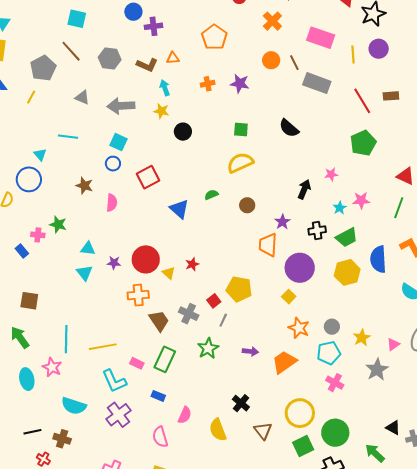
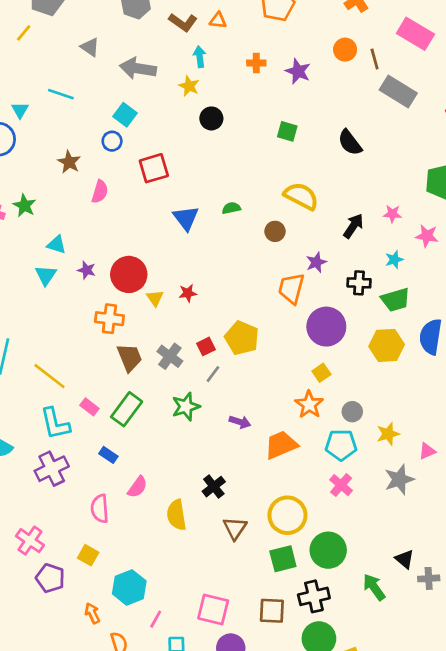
yellow semicircle: (240, 163) -> (301, 196), moved, turned 40
pink star: (361, 200) -> (427, 236), moved
yellow square: (289, 297) -> (321, 373), moved
yellow line: (103, 347) -> (49, 376), turned 36

